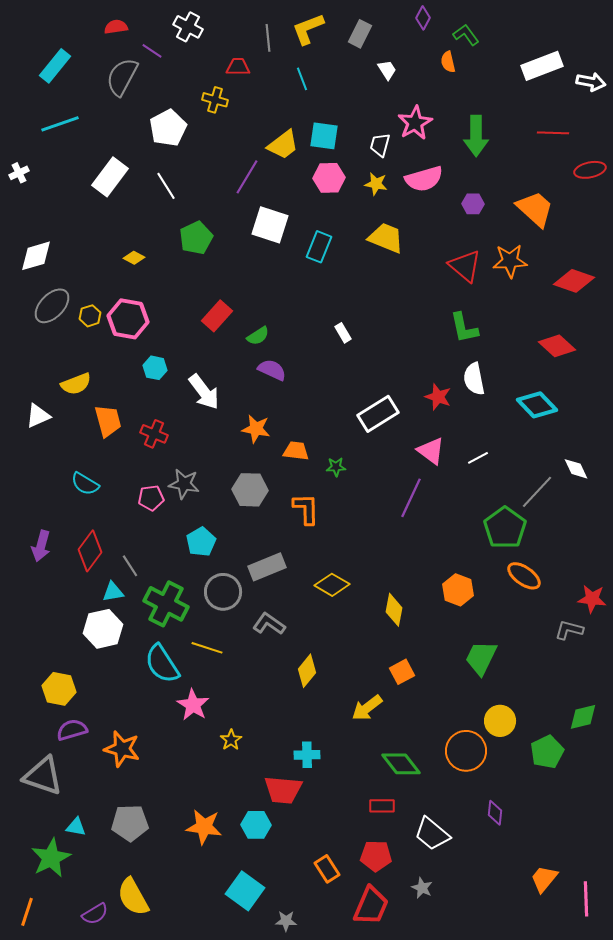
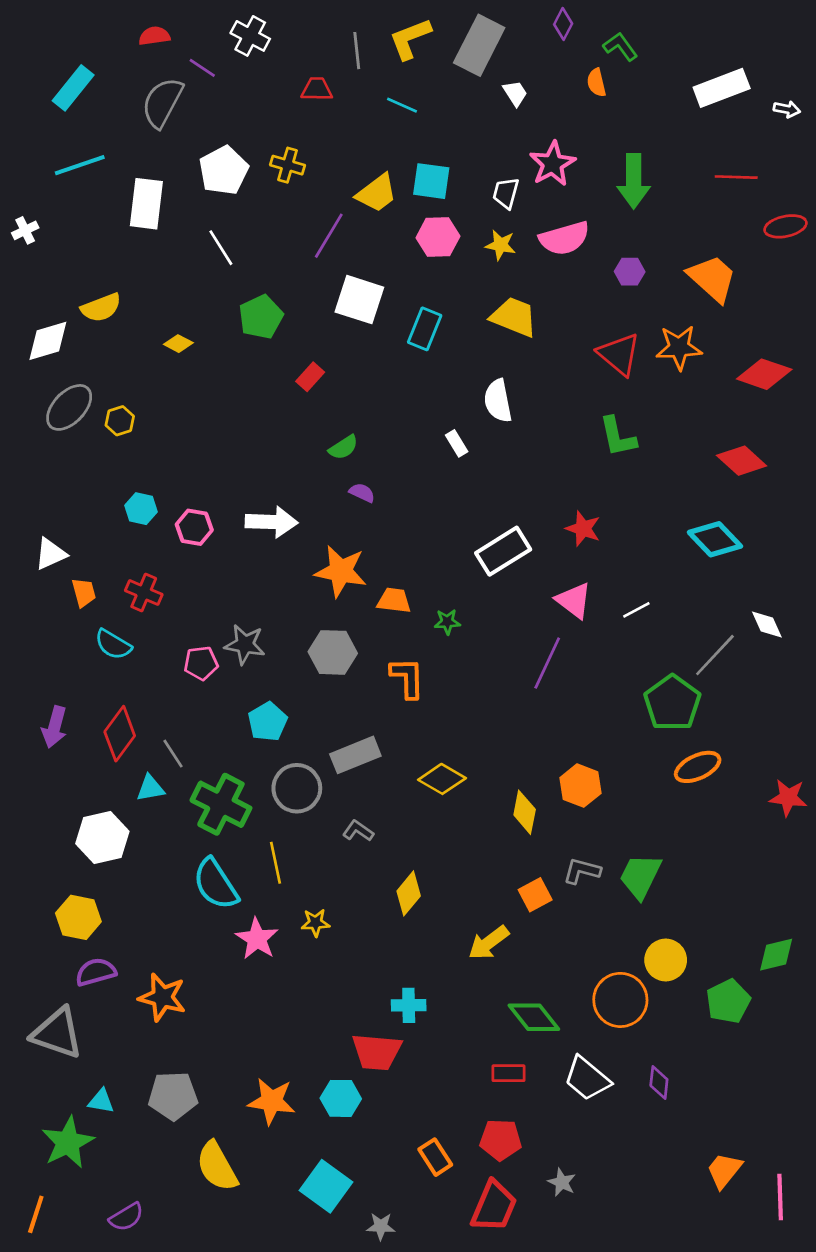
gray rectangle: (360, 34) -> (479, 45), size x1.6
cyan line: (302, 79) -> (402, 105), turned -45
white arrow: (591, 82) -> (787, 109), size x0.7
yellow cross: (215, 100) -> (287, 165), moved
white rectangle: (110, 177) -> (146, 204), moved, turned -30
red rectangle: (217, 316) -> (310, 377), moved, size x0.7
pink hexagon: (128, 319) -> (194, 527), moved, size x0.7
cyan hexagon: (155, 368) -> (141, 509), moved
purple semicircle: (272, 370) -> (362, 493), size x0.7
white semicircle: (474, 379) -> (498, 401), moved
yellow semicircle: (76, 384) -> (101, 308), moved
white arrow: (204, 392) -> (272, 522), turned -51
orange trapezoid: (108, 421) -> (84, 593), moved, size x0.7
orange star: (256, 429) -> (341, 571), size x1.4
red cross: (154, 434) -> (144, 593), moved
orange ellipse: (524, 576) -> (698, 767), turned -60
orange hexagon: (458, 590) -> (580, 786), moved
gray L-shape: (269, 624) -> (358, 831), size x0.7
white hexagon: (103, 629) -> (102, 838), moved
gray L-shape: (569, 630) -> (582, 871), moved
yellow line: (207, 648) -> (276, 863), turned 60
yellow star: (231, 740) -> (315, 923), moved, turned 30
white trapezoid: (432, 834) -> (587, 1079), moved
yellow semicircle: (133, 897) -> (217, 1166), moved

